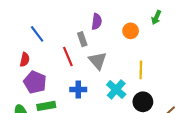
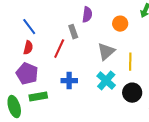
red line: (68, 57) -> (59, 49), turned 48
red semicircle: (25, 60) -> (28, 48), moved
gray triangle: (98, 61) -> (106, 52), moved, turned 30

